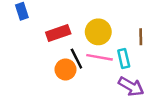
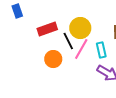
pink line: (99, 57) -> (81, 49), turned -70
black line: (76, 59) -> (68, 41), moved

